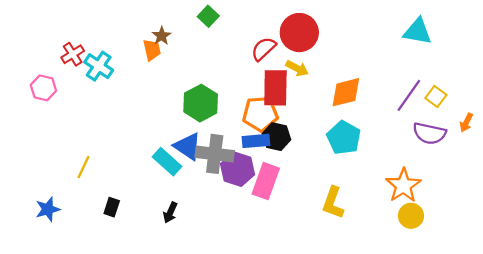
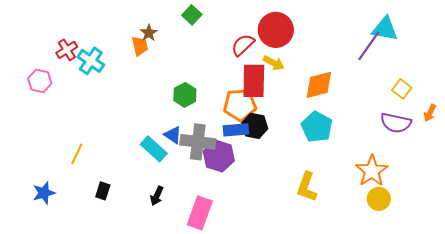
purple line: (409, 95) -> (369, 46), moved
green hexagon: (201, 103) -> (185, 95), size x0.7
blue triangle: (188, 146) -> (173, 135), size x0.7
pink rectangle: (266, 181) -> (200, 213), moved

